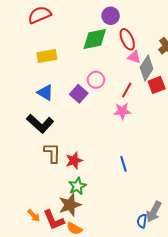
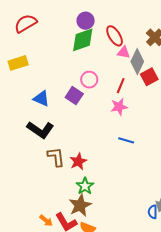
purple circle: (111, 16) -> (86, 21), moved
yellow rectangle: (47, 56) -> (18, 63), moved
blue line: (124, 164) -> (126, 140), moved, turned -49

